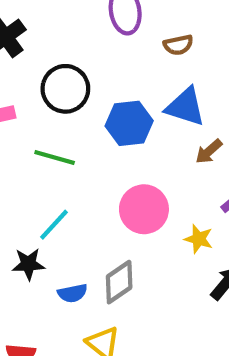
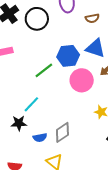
black circle: (65, 89) -> (37, 19), moved
green line: (55, 157) -> (44, 70), moved, turned -54
pink circle: (144, 209) -> (82, 80), moved

